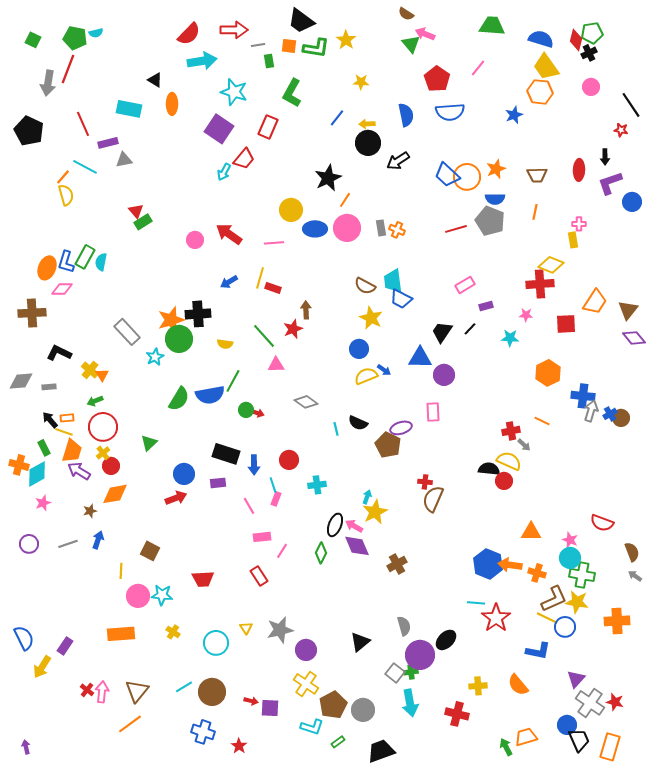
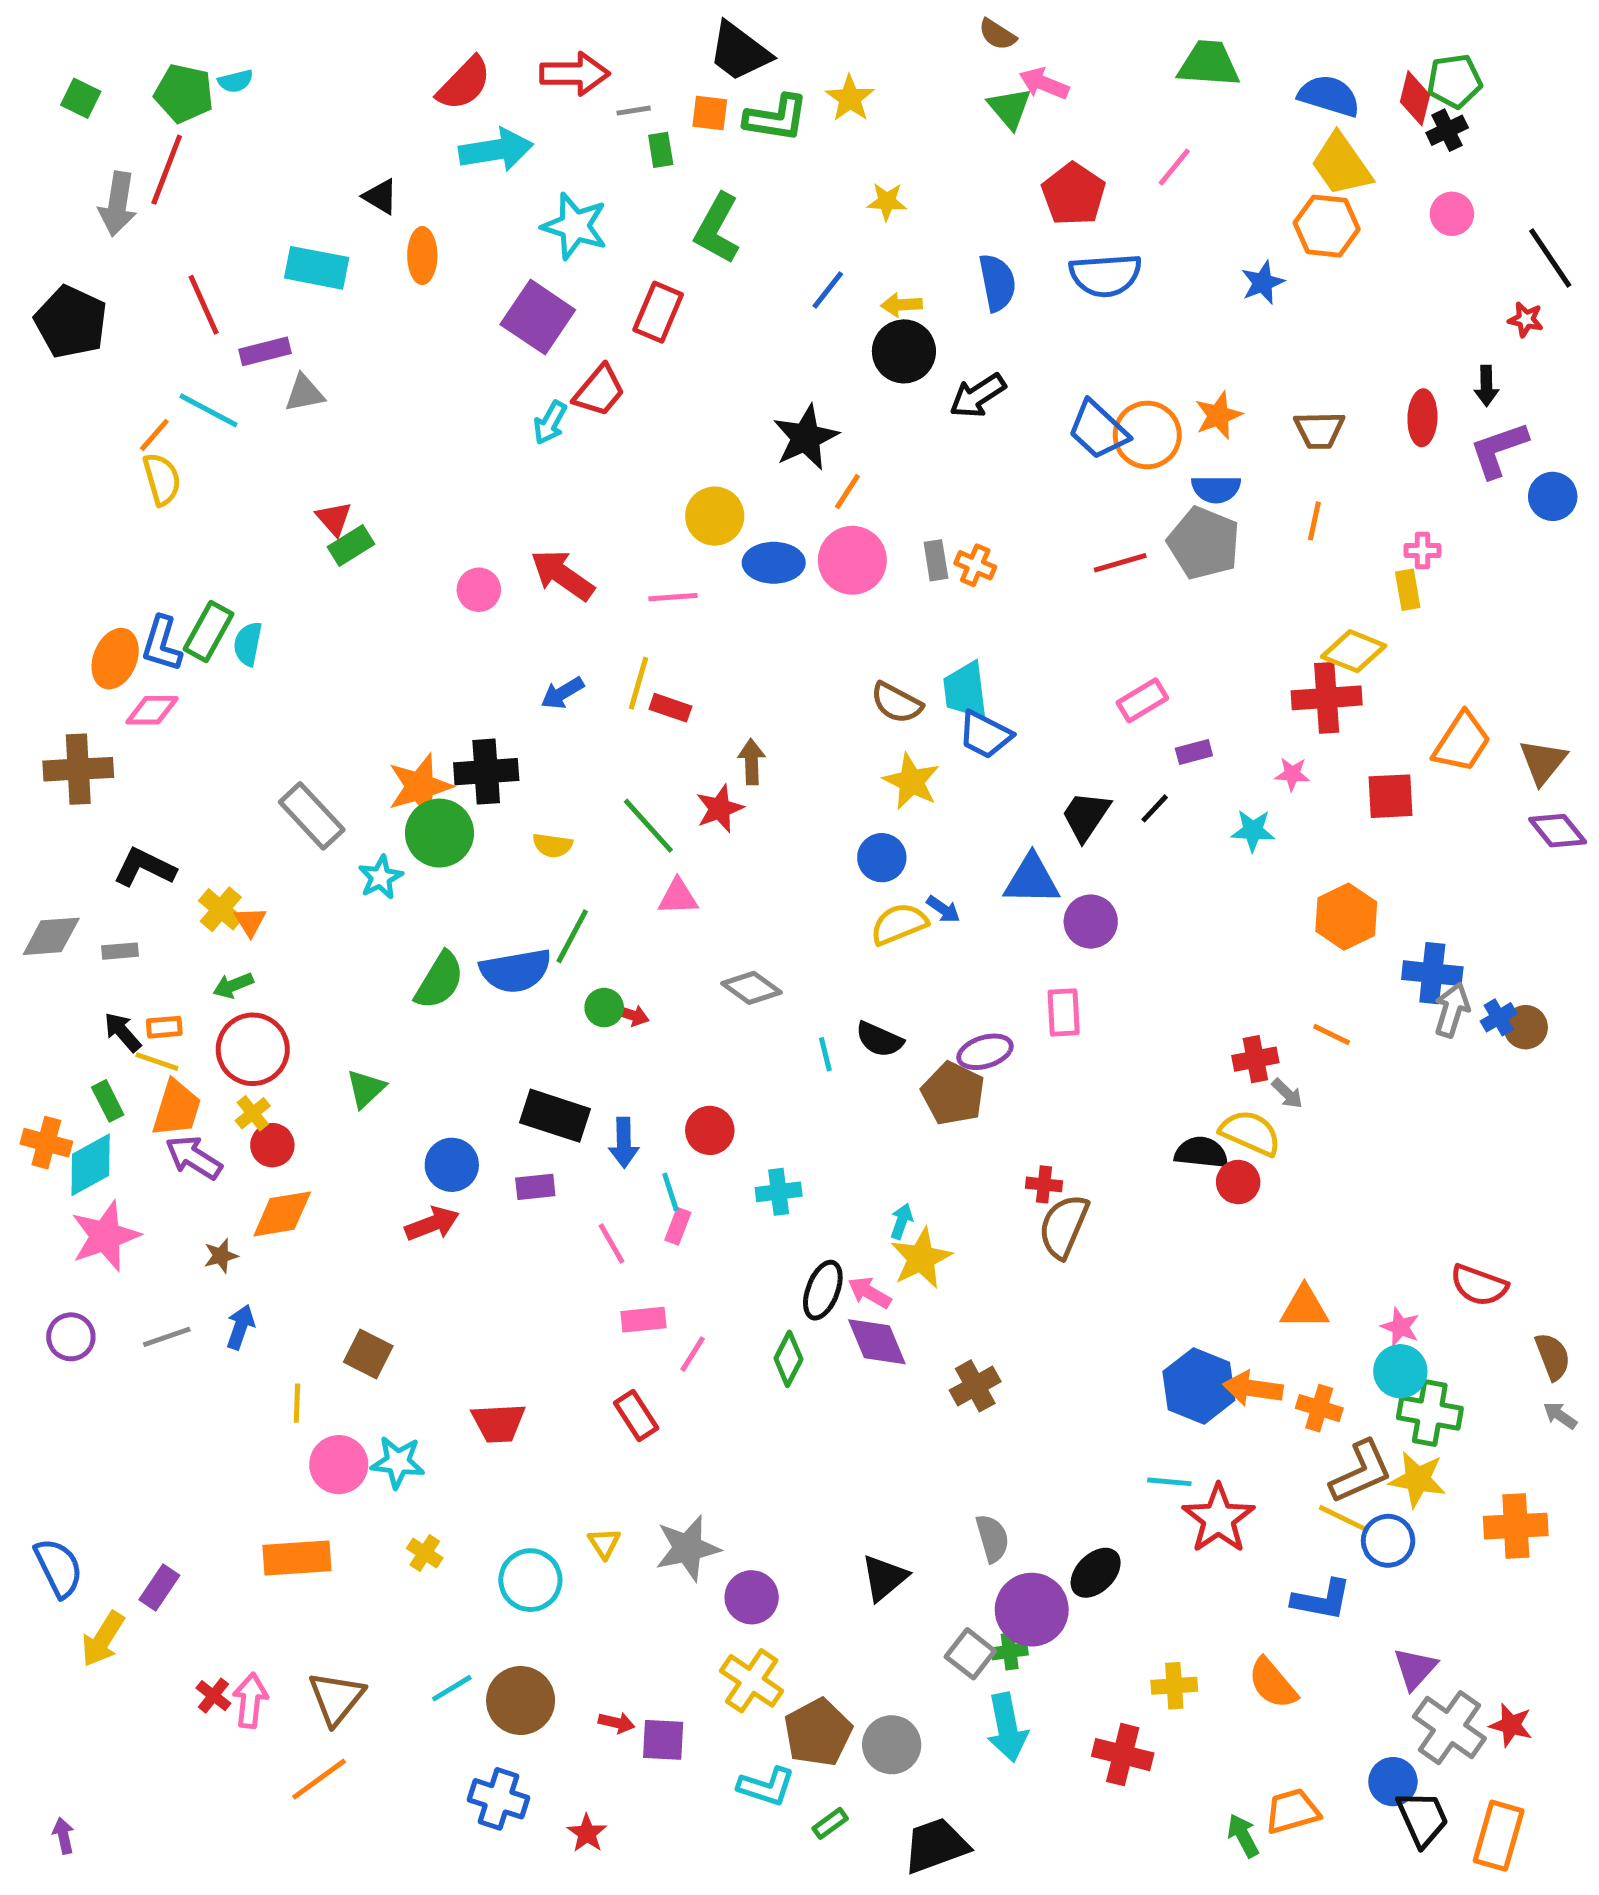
pink star: (43, 503) -> (105, 1236), size x1.8

